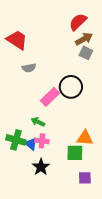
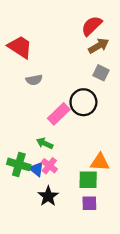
gray square: (86, 53) -> (101, 73), moved
pink cross: (42, 141) -> (49, 166), turned 32
purple square: (85, 178) -> (89, 203), moved

